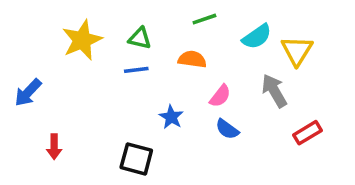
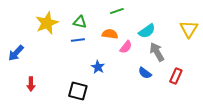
cyan semicircle: (257, 37) -> (147, 31), moved
yellow triangle: (297, 51) -> (189, 29), moved
pink semicircle: (220, 96) -> (126, 47), moved
blue semicircle: (227, 129) -> (145, 73), moved
red rectangle: (308, 133) -> (176, 76), turned -35

